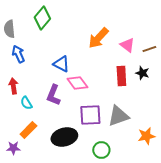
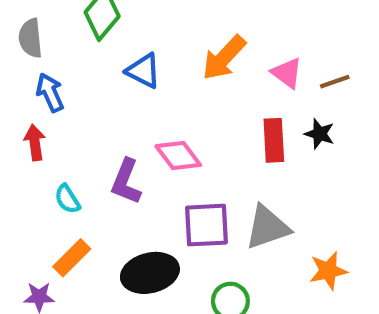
blue triangle: (61, 64) -> (143, 71), moved
red arrow: (13, 86) -> (35, 143), moved

